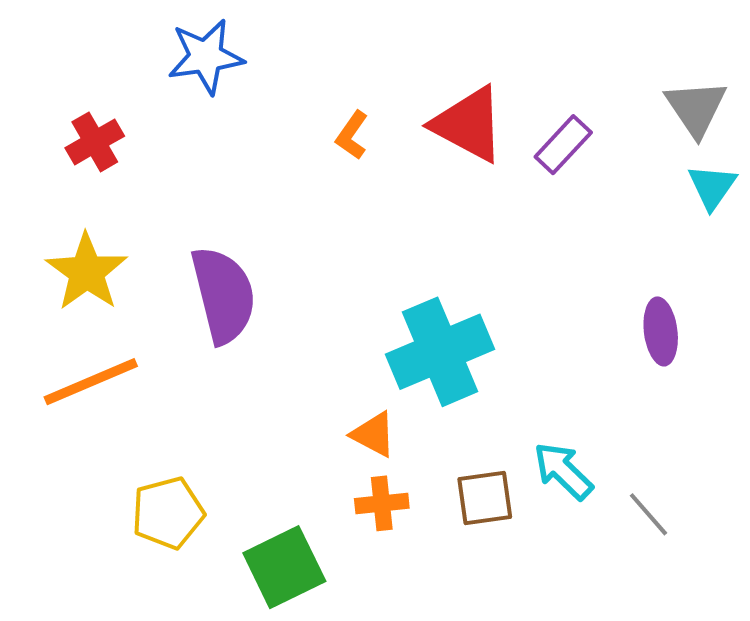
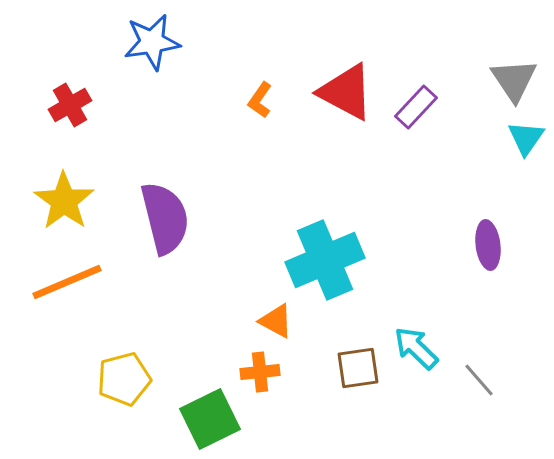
orange cross: (382, 503) -> (260, 372), moved

